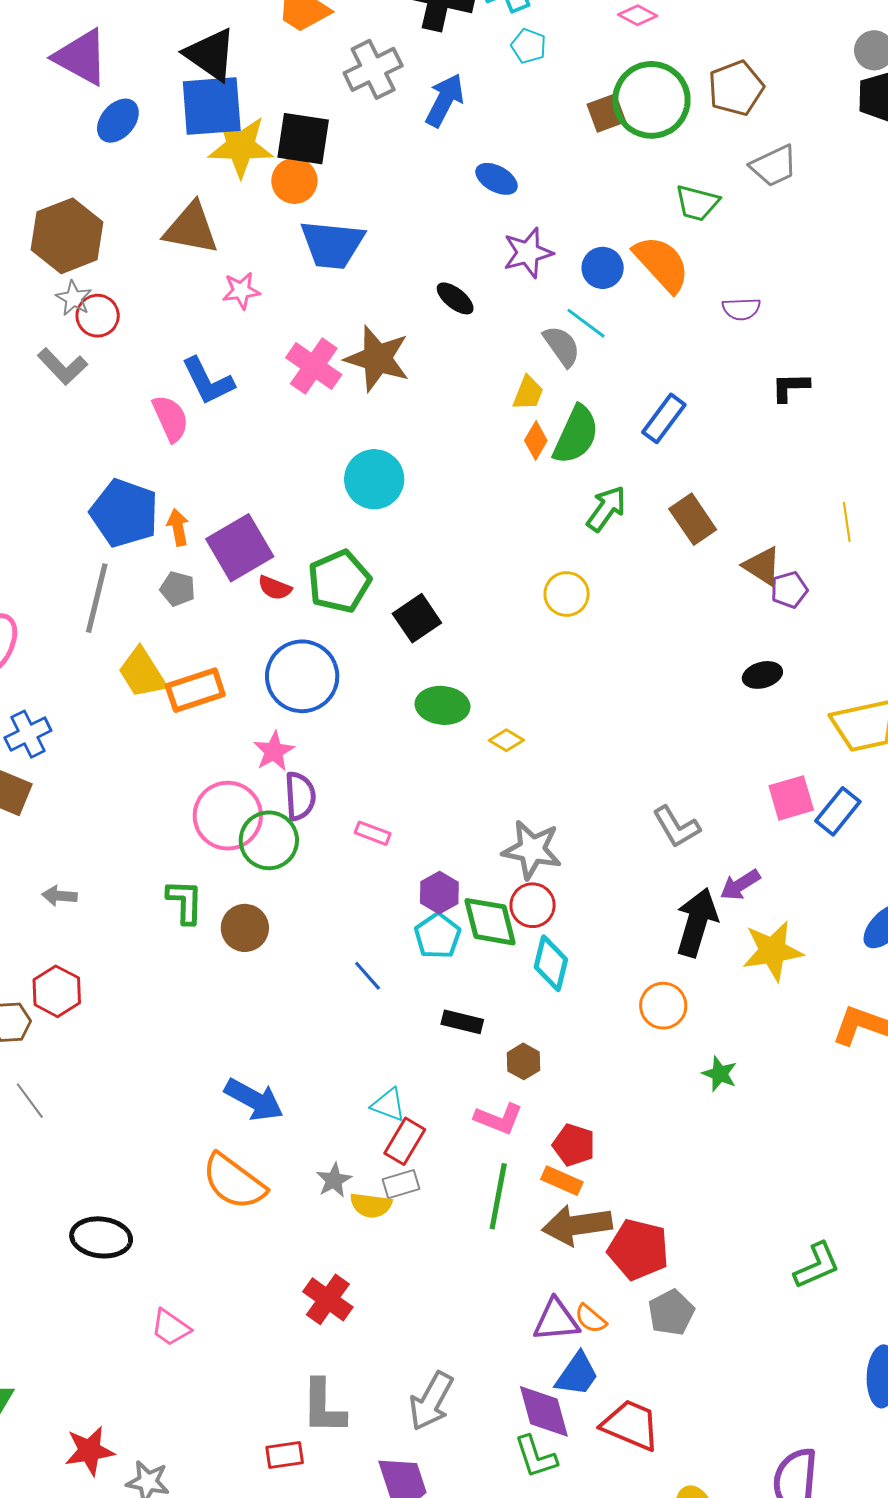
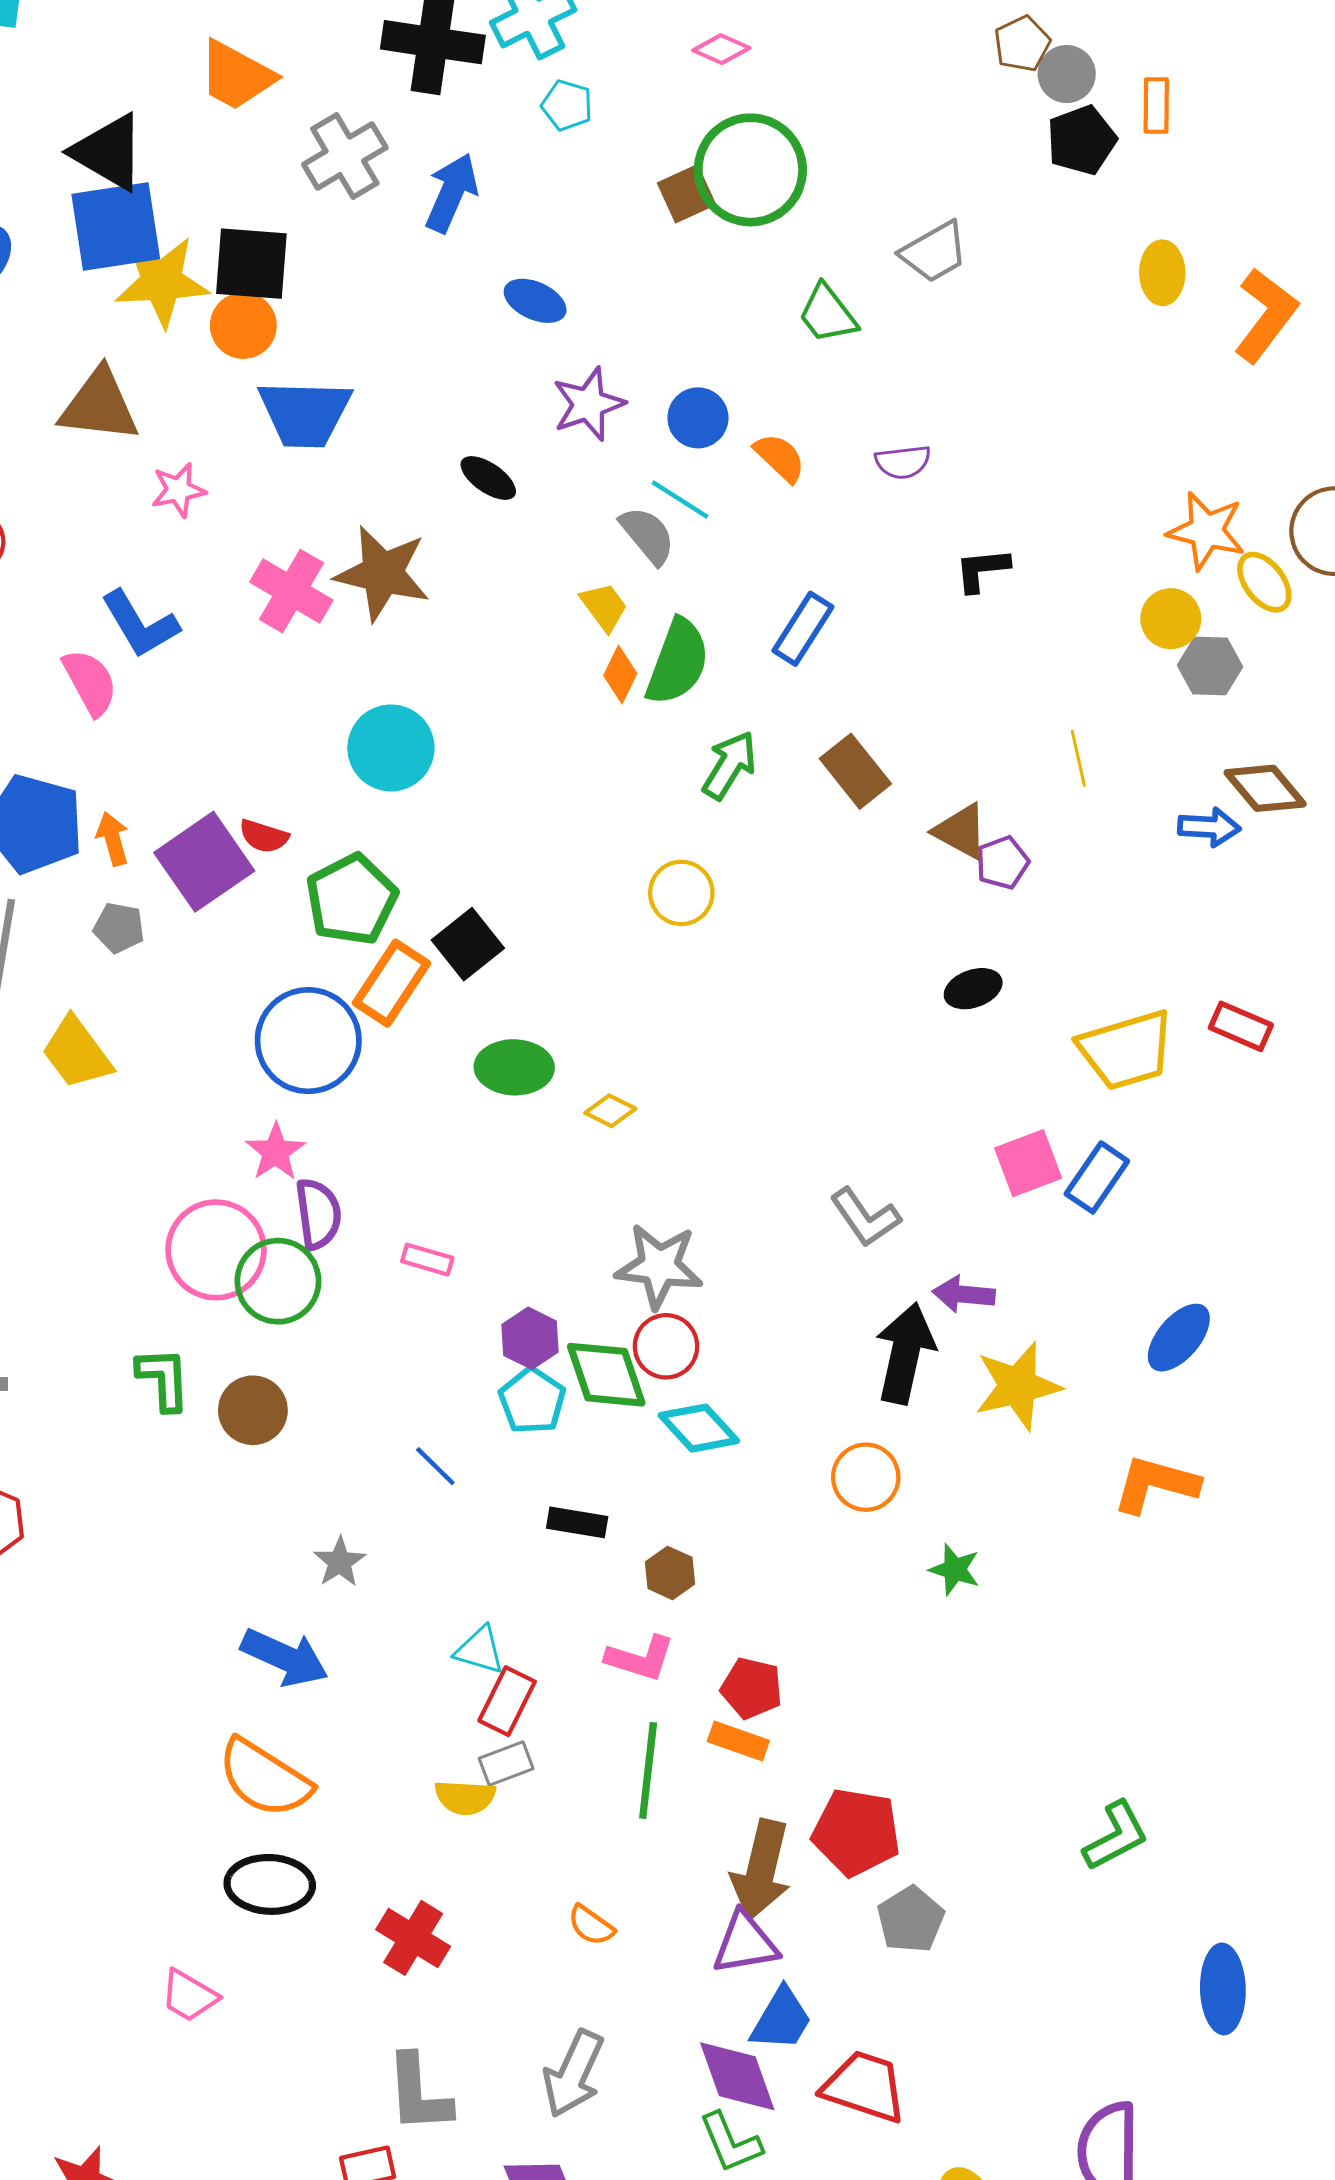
brown pentagon: (736, 88) -> (1022, 44), moved, size x0.7
green trapezoid: (697, 203) -> (827, 314), turned 42
orange semicircle: (662, 264) -> (780, 458), moved, size x0.6
yellow trapezoid: (528, 393) -> (604, 607), turned -54
red semicircle: (275, 588) -> (264, 836), moved
orange rectangle: (195, 690) -> (391, 983), moved, turned -34
purple arrow: (740, 885) -> (964, 1294), turned 42
cyan diamond: (551, 963) -> (699, 1428), turned -52
gray star: (334, 1180) -> (340, 1562), moved
brown arrow: (577, 1225) -> (761, 1870), moved, turned -64
black ellipse: (101, 1237) -> (270, 1884), moved
orange semicircle: (591, 1319) -> (591, 1925), moved

